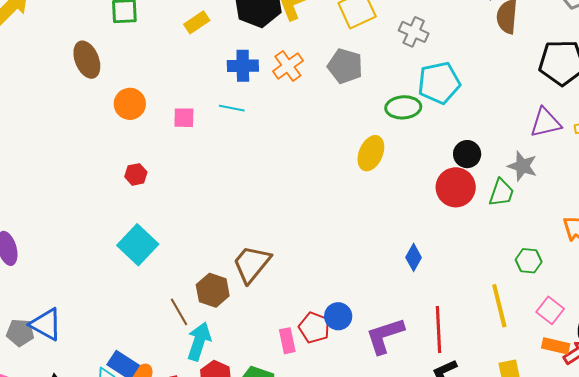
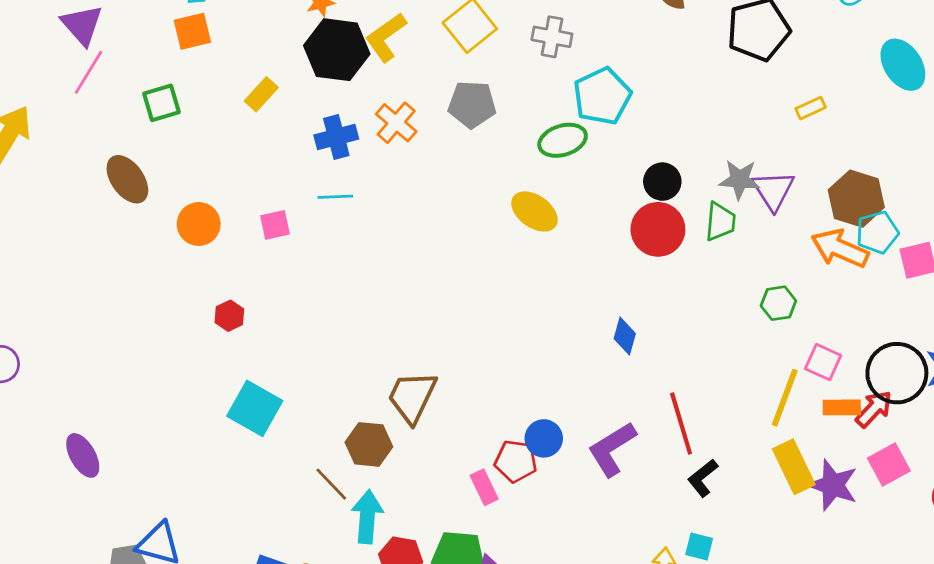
purple triangle: (546, 123) -> (773, 190), moved, turned -36
yellow ellipse: (371, 153) -> (534, 211), turned -64
yellow line: (499, 306) -> (785, 398), moved, turned 48

